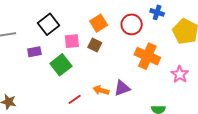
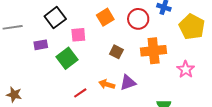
brown square: (95, 45) -> (116, 52), moved
orange cross: (147, 56) -> (154, 51), turned -30

